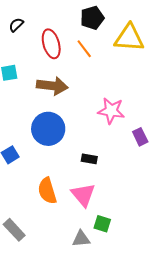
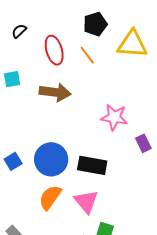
blue circle: (48, 129) -> (51, 159), moved
black rectangle: (89, 159) -> (92, 165), size x1.8
orange semicircle: (47, 191) -> (50, 197), turned 52

